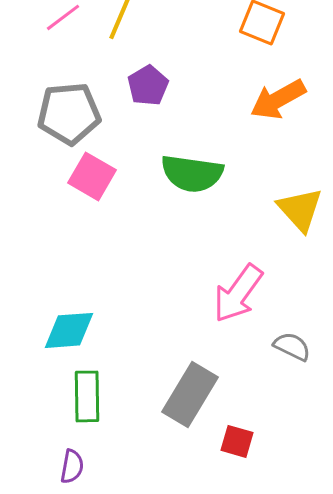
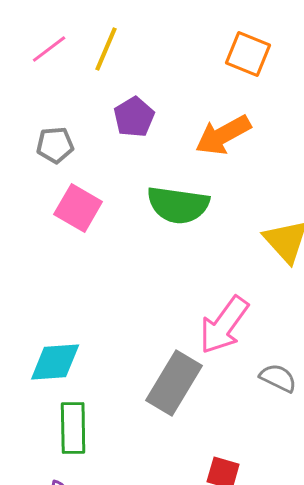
orange arrow: (278, 99) -> (223, 135), moved
gray pentagon: (69, 113) -> (55, 145), size x0.6
gray rectangle: (190, 394) -> (174, 383), moved

